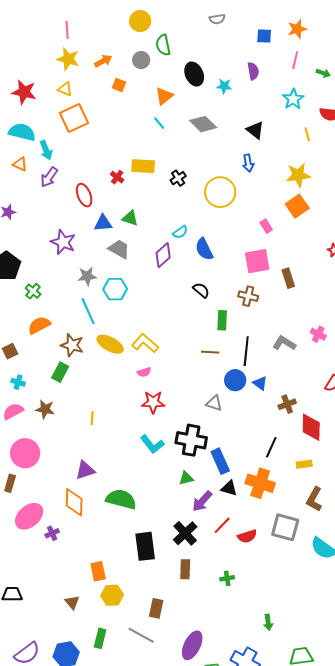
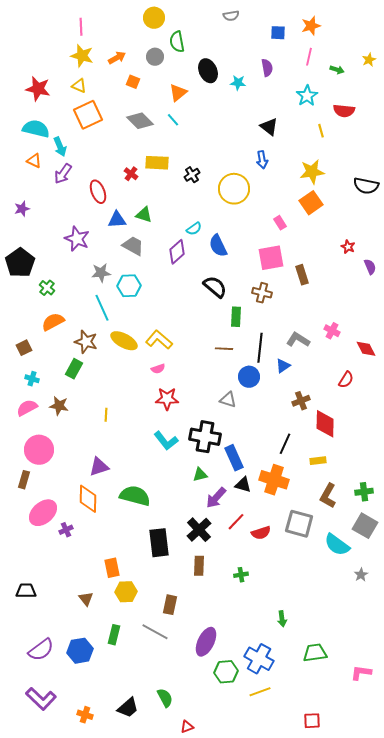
gray diamond: (203, 124) -> (140, 121), moved
black semicircle: (201, 290) -> (215, 287), size x1.4
blue triangle: (260, 383) -> (283, 366), moved, turned 49

